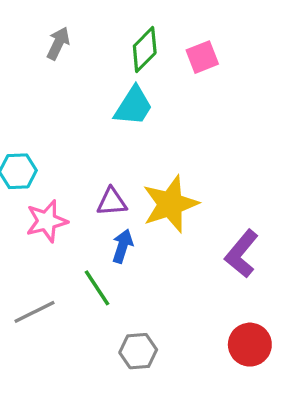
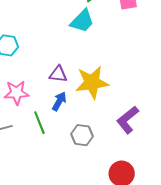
pink star: (47, 221) -> (17, 93), moved
gray hexagon: (138, 351) -> (82, 135), moved

